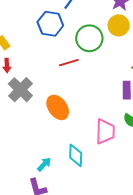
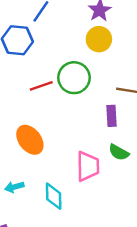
green circle: (89, 38) -> (74, 78), moved
cyan arrow: (44, 164) -> (14, 187), moved, turned -147

